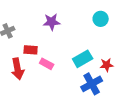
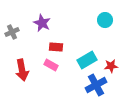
purple star: (52, 22) -> (42, 23), moved, turned 30
red rectangle: (31, 50) -> (56, 47), moved

